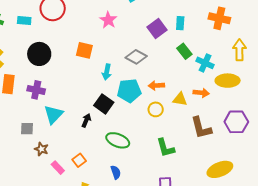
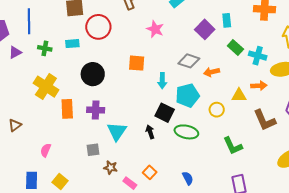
orange arrow: (156, 85) -> (212, 72), moved
black arrow: (86, 120) -> (150, 132), turned -32
green ellipse: (118, 140) -> (186, 132), moved

